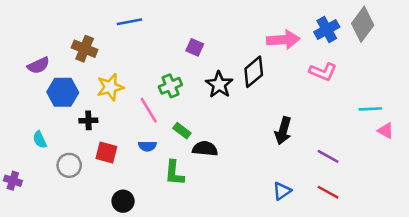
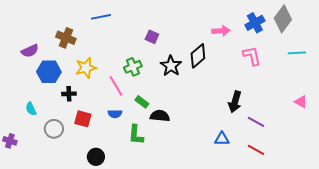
pink arrow: (283, 40) -> (221, 31), size x0.7
pink L-shape: (323, 72) -> (252, 56), turned -125
cyan line: (370, 109) -> (297, 53), moved
black arrow: (283, 131) -> (235, 102), moved
blue triangle: (282, 191) -> (222, 139), moved, turned 35

